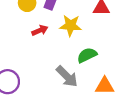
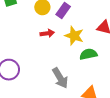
green semicircle: (87, 55) -> (88, 54), moved

